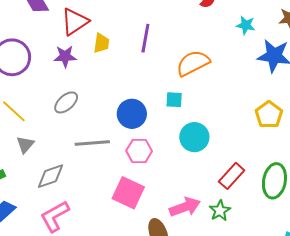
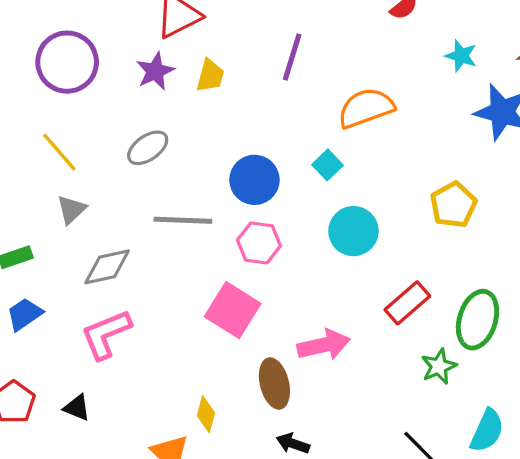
yellow trapezoid: (101, 43) -> (210, 76), moved
purple star: (65, 56) -> (155, 71), turned -30
cyan square: (174, 100) -> (327, 165), turned 36
yellow pentagon: (269, 115) -> (453, 205), moved
green star: (220, 211) -> (439, 366), moved

